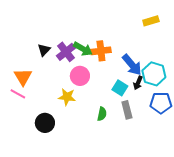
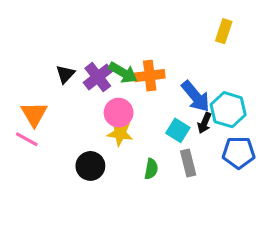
yellow rectangle: (151, 21) -> (224, 31), turned -56
yellow star: (67, 97) -> (120, 133), moved
black circle: (45, 123) -> (90, 166), moved

